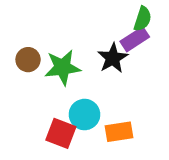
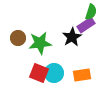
orange rectangle: (119, 132) -> (82, 75), moved
red square: (61, 133) -> (39, 73), moved

